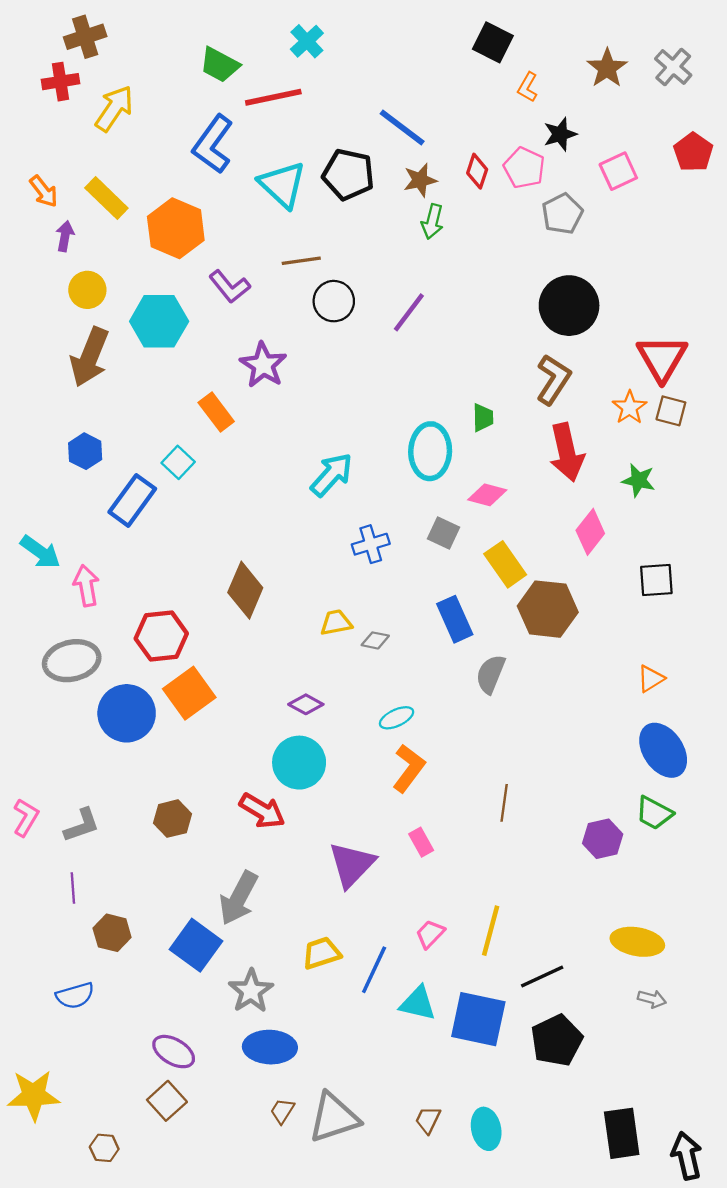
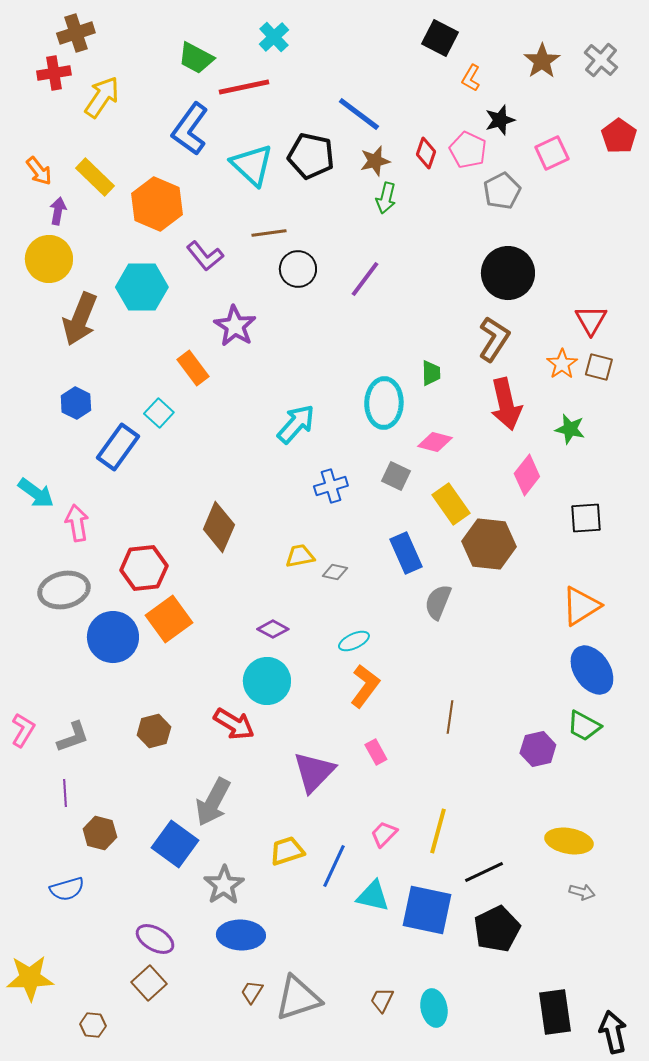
yellow circle: (87, 290) -> (49, 259), moved, size x1.4
red triangle: (662, 358) -> (591, 320), size x0.7
orange triangle: (651, 679) -> (581, 606), size x1.6

